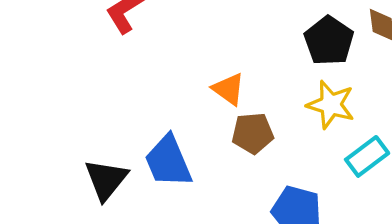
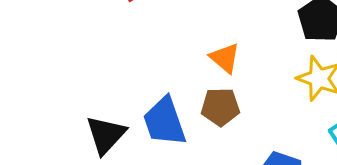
brown pentagon: (253, 133) -> (220, 107), moved

